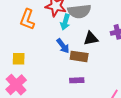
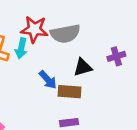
cyan arrow: (65, 22) -> (21, 48), moved

